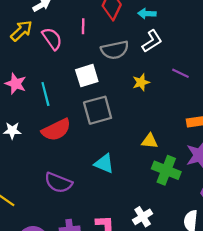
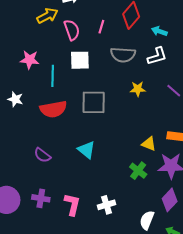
white square: (87, 76) -> (80, 60), moved
pink star: (16, 84) -> (30, 60), turned -30
yellow triangle: (150, 141) -> (149, 144), moved
green cross: (166, 170) -> (138, 171), size x0.7
purple semicircle: (58, 183) -> (42, 155), size x0.7

